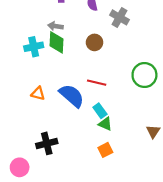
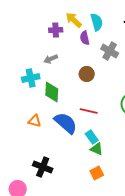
gray arrow: (55, 26) -> (51, 59), turned -32
green diamond: (56, 42) -> (52, 92), moved
black cross: (47, 143) -> (43, 167), turned 36

